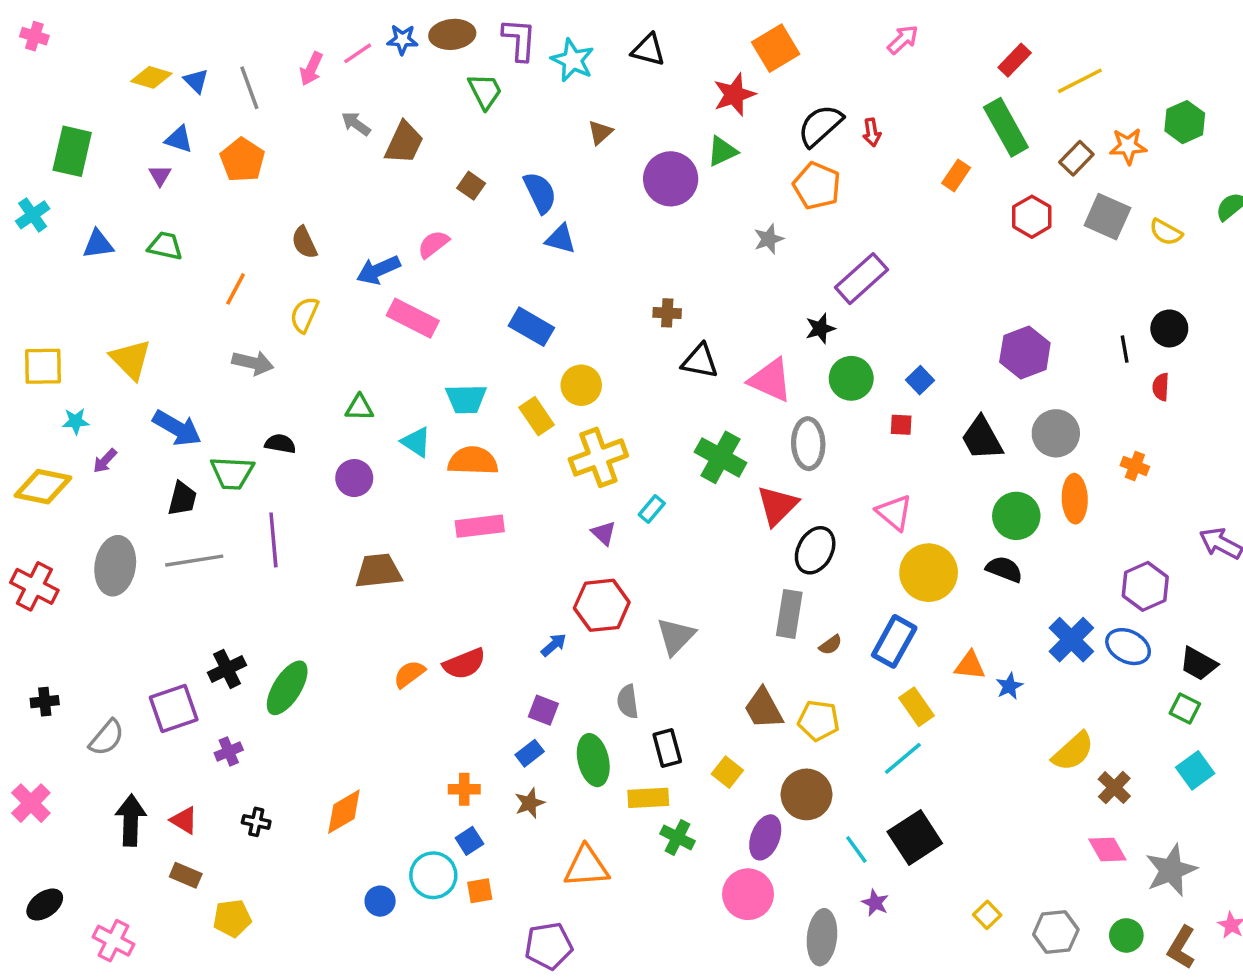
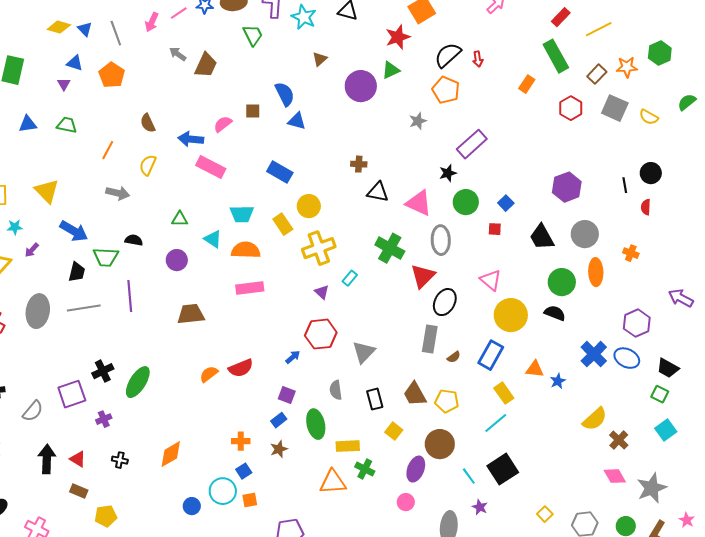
brown square: (471, 186) -> (253, 111), moved, turned -35
blue arrow: (378, 270) -> (191, 139), turned 30
black rectangle: (667, 748) -> (375, 399), moved
orange triangle: (586, 867) -> (333, 482), moved
pink circle: (748, 894) -> (406, 502), size x0.6

